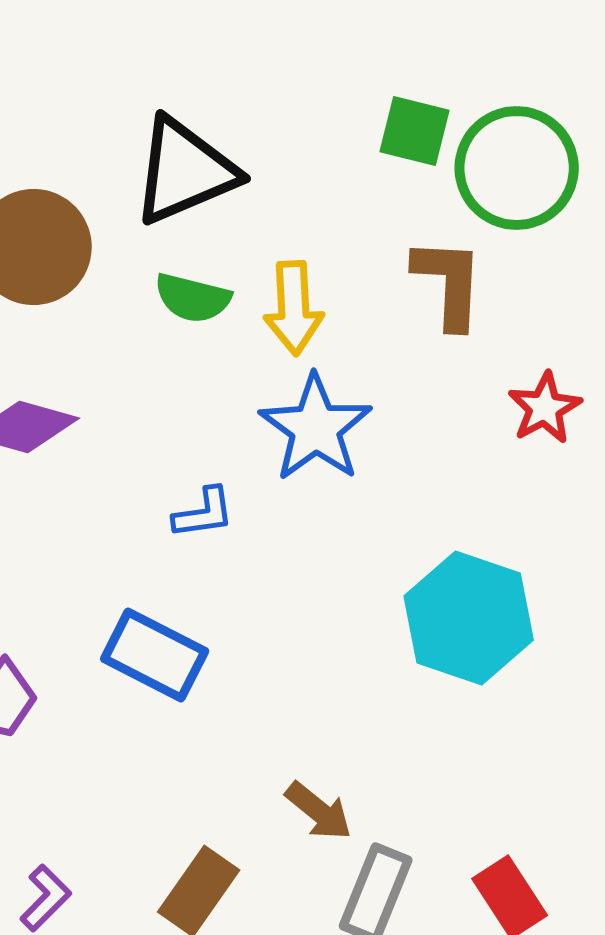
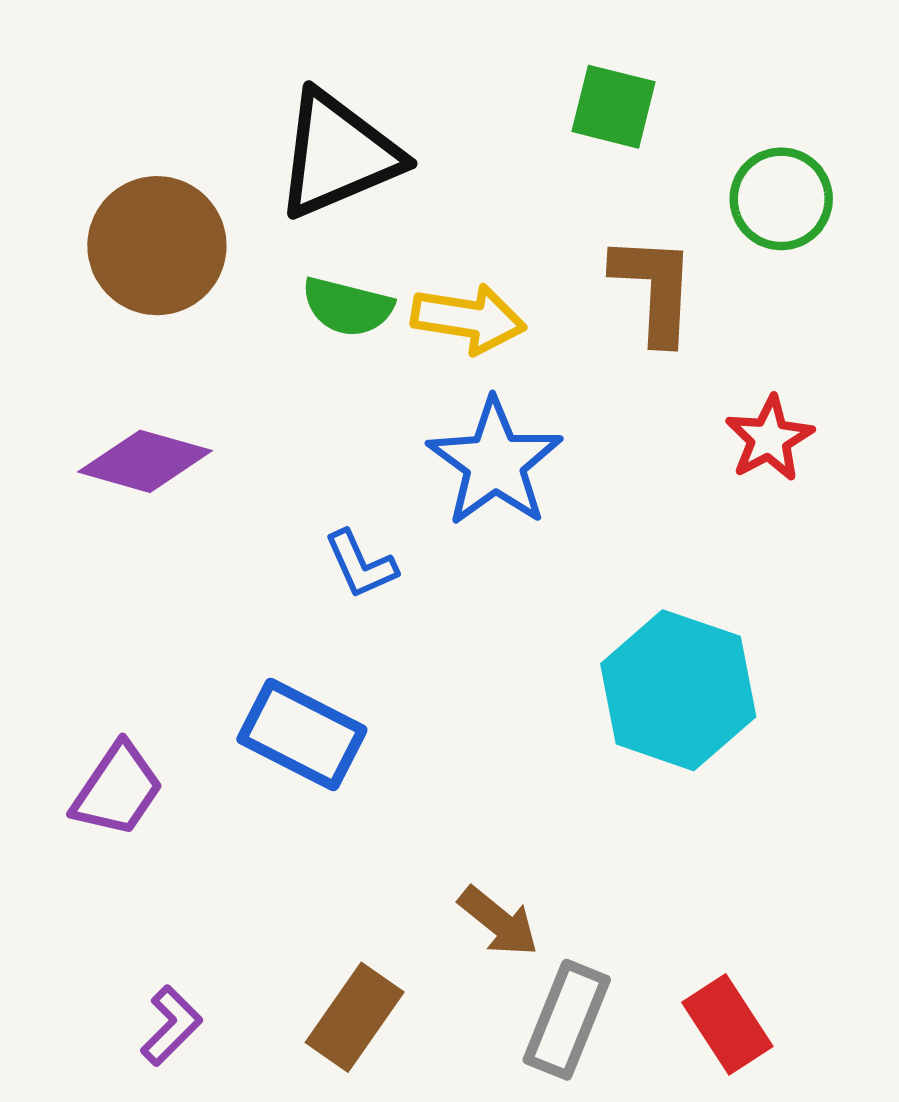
green circle: (517, 168) -> (781, 199), moved, size x0.7
yellow arrow: (294, 308) -> (468, 319), turned -78
blue L-shape: (204, 513) -> (361, 564), turned 74

